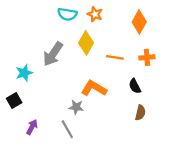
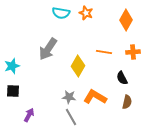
yellow diamond: (86, 43) -> (78, 66), moved
cyan star: (24, 73) -> (12, 66), moved
orange L-shape: (94, 88) -> (95, 97), moved
black square: (14, 101) -> (13, 91), turned 32
gray line: (67, 129) -> (71, 117), moved

